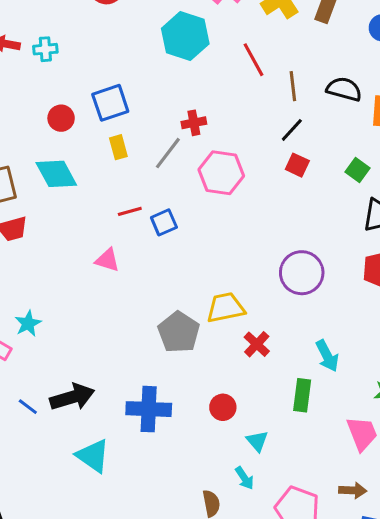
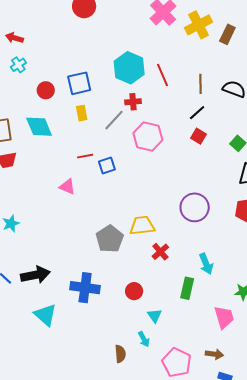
cyan hexagon: (185, 36) -> (129, 68), moved
cyan cross: (45, 49) -> (18, 65), moved, turned -35
red line: (253, 60) -> (162, 75), moved

